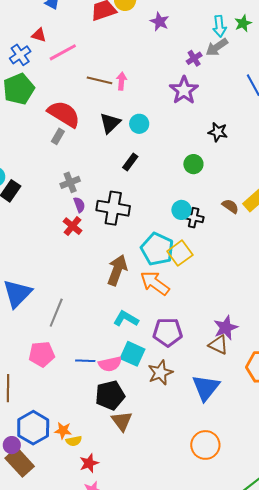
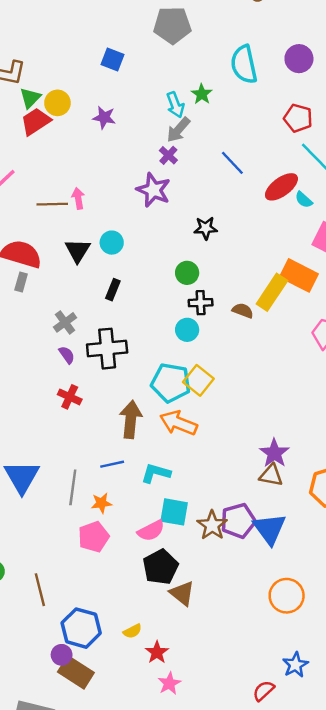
purple cross: (194, 58) -> (168, 155), moved
gray cross: (70, 182) -> (65, 322), moved
black cross: (194, 218) -> (201, 303), moved
red cross: (72, 226) -> (70, 397), moved
purple pentagon: (168, 332) -> (238, 521), moved
pink pentagon: (42, 354) -> (94, 537), moved
blue line: (85, 361) -> (112, 464), moved
orange star: (63, 431) -> (101, 503), moved

